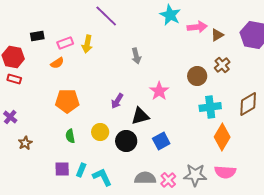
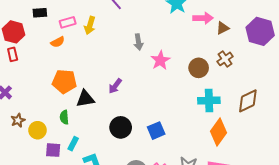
red rectangle: (14, 79) -> (13, 54), turned 56
pink star: (159, 91) -> (160, 60), moved
black triangle: (140, 116) -> (85, 99), moved
yellow circle: (100, 132) -> (37, 130), moved
cyan rectangle: (81, 170) -> (73, 144), moved

